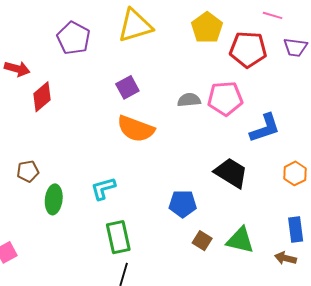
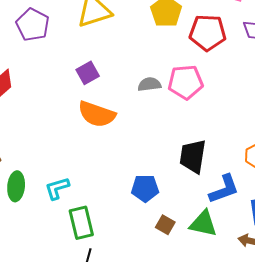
blue L-shape: (265, 128) -> (224, 189), moved
black trapezoid: (231, 173) -> (193, 156), turned -111
cyan L-shape: (103, 188) -> (57, 188), moved

